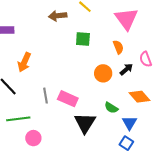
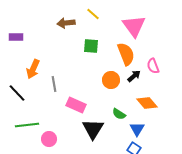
orange semicircle: (118, 47) -> (126, 54), size x1.6
gray line: (46, 96) -> (54, 84), moved
pink circle: (33, 138) -> (49, 139), moved

